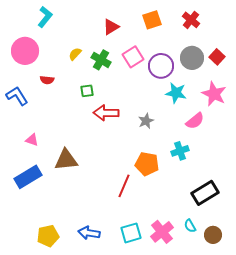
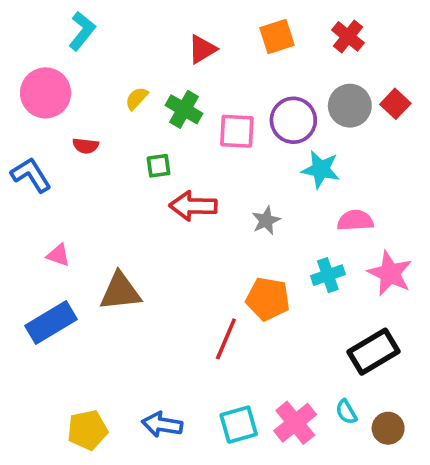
pink square: (133, 57) -> (237, 131), moved, turned 35
pink star: (214, 94) -> (390, 273), moved
pink semicircle: (195, 121) -> (355, 220), turned -144

